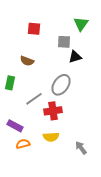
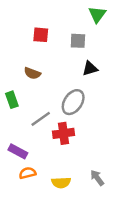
green triangle: (81, 24) -> (97, 14), moved
gray square: (64, 42) -> (78, 41), moved
green rectangle: (10, 83) -> (12, 100), turned -32
yellow semicircle: (51, 137) -> (61, 183), moved

